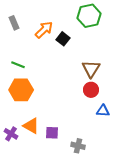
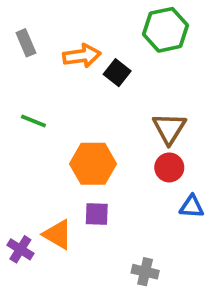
orange arrow: (44, 30) -> (82, 56), turned 36
orange hexagon: (21, 90) -> (93, 164), moved
purple square: (52, 133) -> (97, 214), moved

